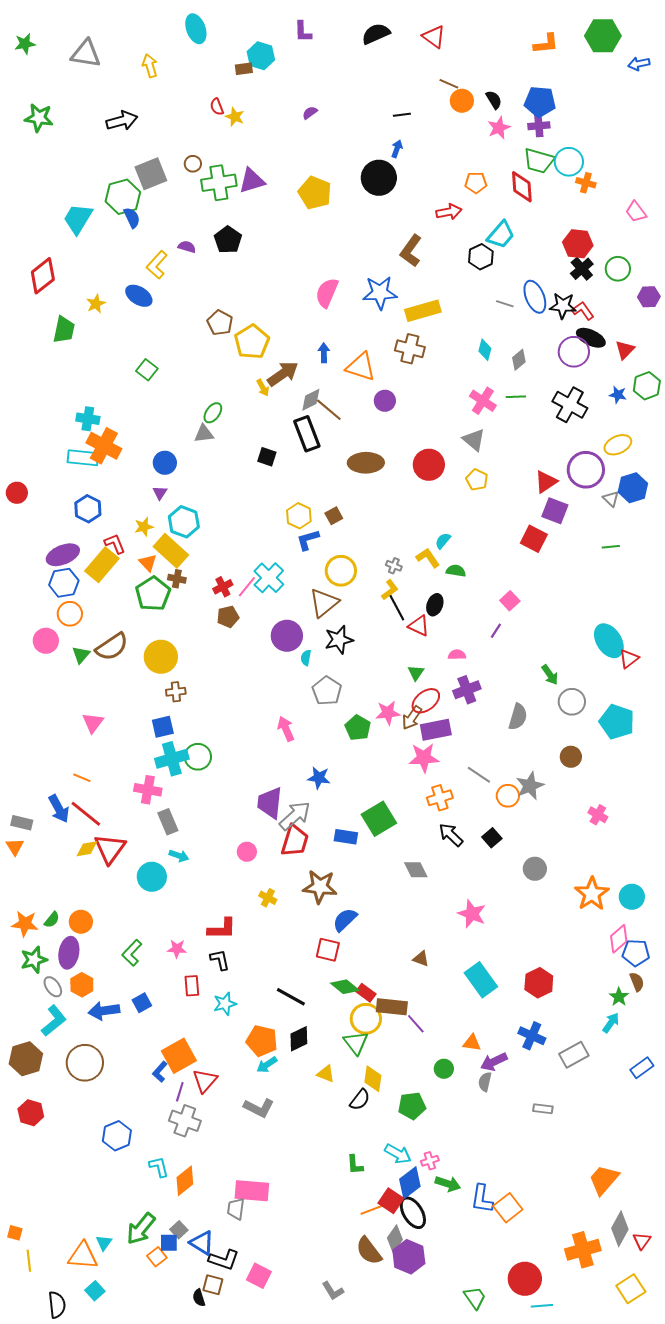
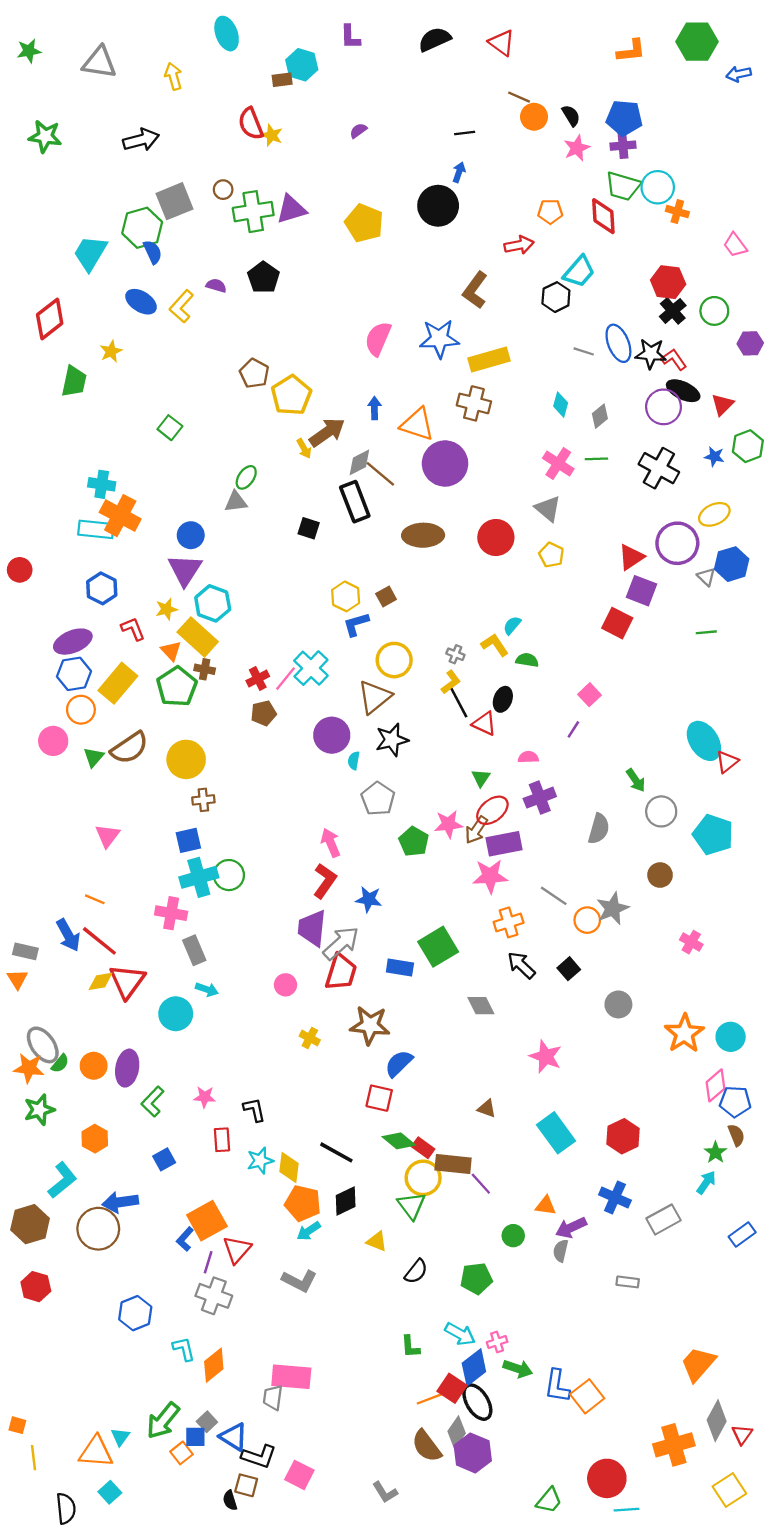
red semicircle: (217, 107) -> (251, 124), size x1.6
blue ellipse: (139, 296) -> (141, 302), moved
purple circle: (385, 401) -> (445, 464), size x1.8
purple triangle: (160, 493) -> (185, 570), size x2.0
yellow rectangle: (102, 565) -> (118, 683), moved
red L-shape: (222, 929) -> (325, 881), moved, turned -56
purple ellipse: (69, 953) -> (127, 1068), moved
gray ellipse: (53, 987) -> (43, 1045), moved, size x1.5
blue arrow: (104, 1011) -> (120, 1202), moved
yellow diamond: (373, 1079) -> (289, 1167), moved
green trapezoid: (475, 1298) -> (549, 1500), turned 75

